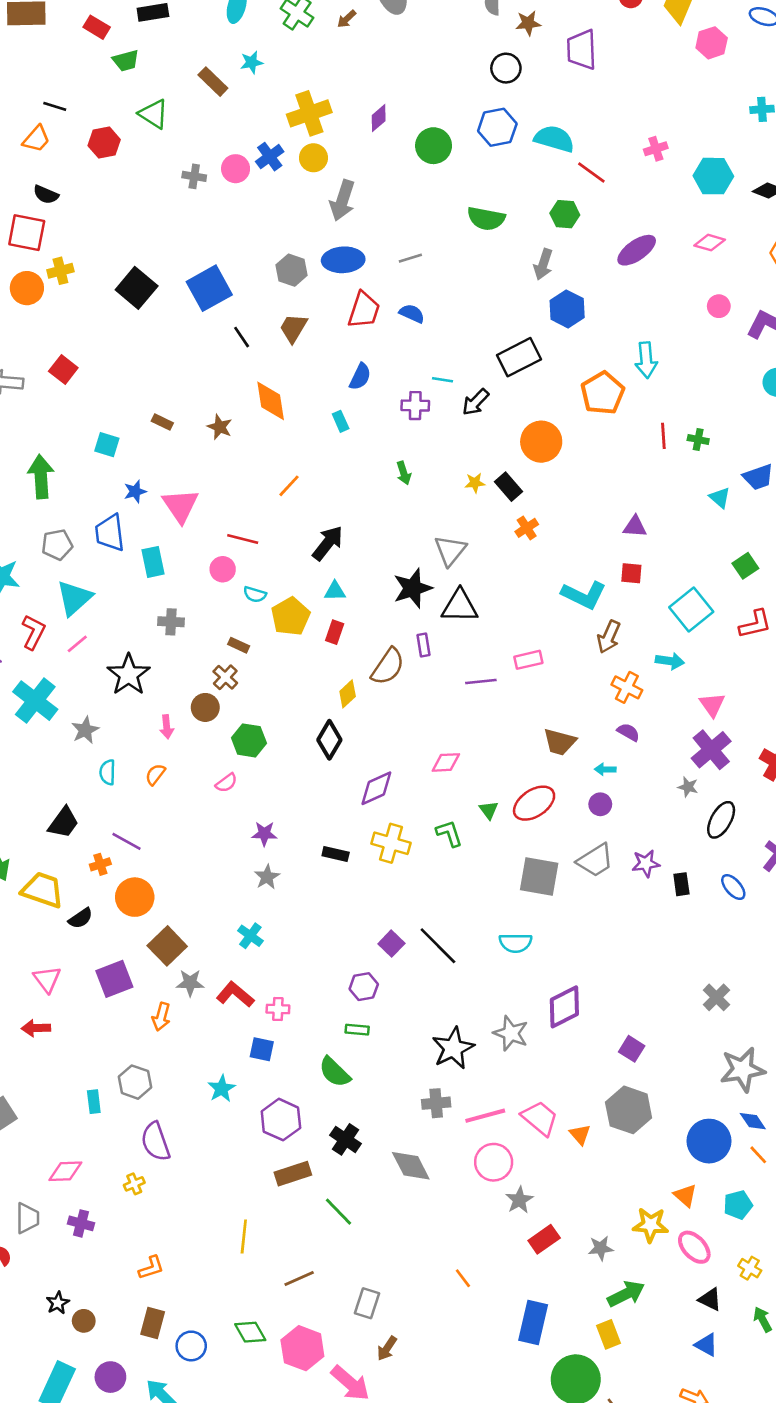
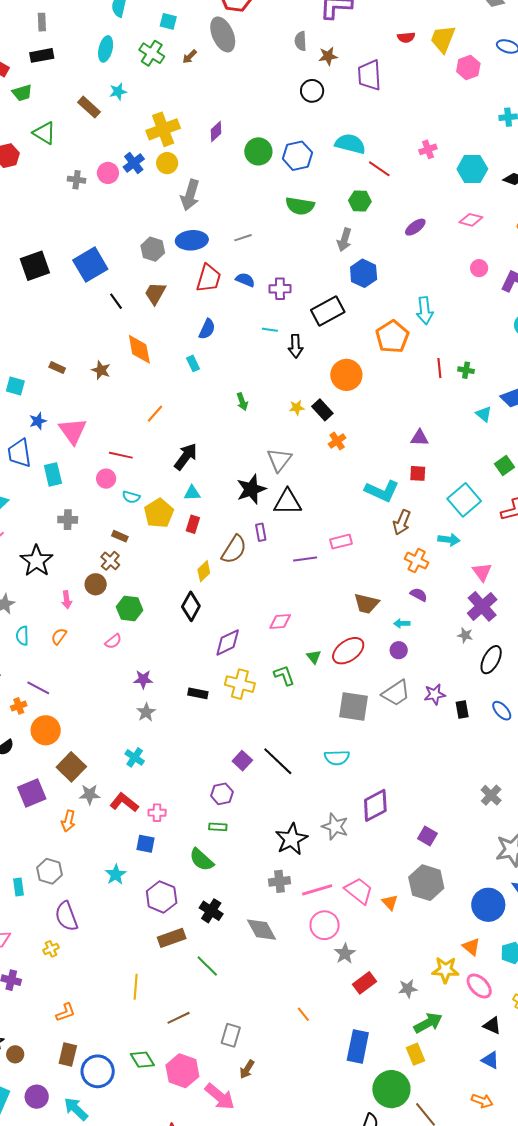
blue hexagon: (497, 127) -> (297, 156), moved
purple ellipse: (637, 250) -> (415, 227), size x0.7
black square: (137, 288) -> (35, 266), turned 32
black arrow: (476, 402) -> (296, 346), turned -45
purple cross: (415, 406) -> (280, 289), moved
blue circle: (191, 1346) -> (98, 1071), size x1.4

